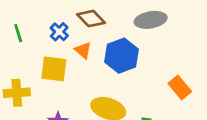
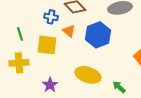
blue cross: (59, 32) -> (51, 17), turned -32
green line: (18, 33) -> (20, 34), moved

